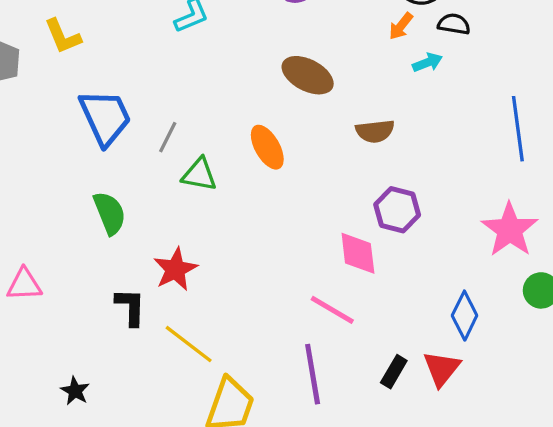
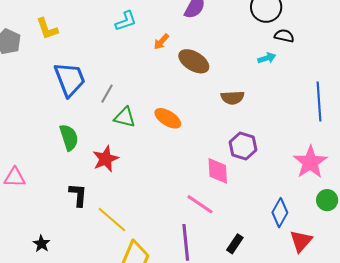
orange arrow: (401, 26) -> (161, 42), moved
orange ellipse: (267, 147) -> (168, 118), moved, turned -32
red star: (175, 269) -> (106, 159), moved
red triangle: (442, 369) -> (301, 241), moved

